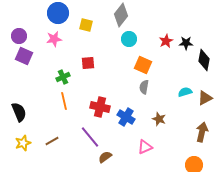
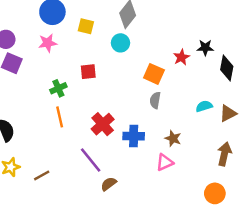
cyan circle: (129, 39) -> (120, 43), moved
red star: (166, 41) -> (181, 57), moved
red cross: (100, 107) -> (103, 124), turned 36
blue cross: (126, 117) -> (134, 136), turned -30
brown line: (52, 141) -> (42, 175), moved
pink triangle: (145, 147) -> (165, 162), moved

